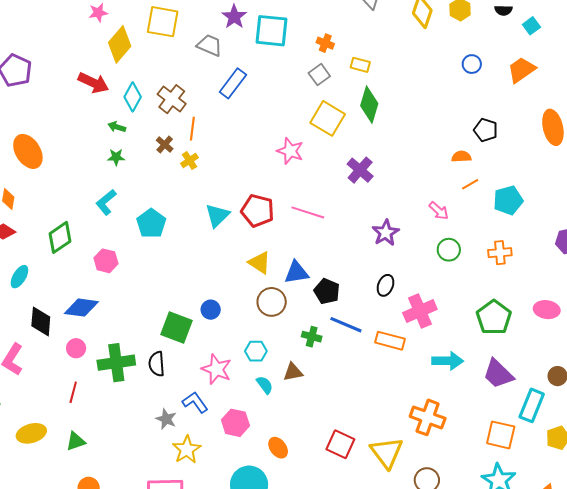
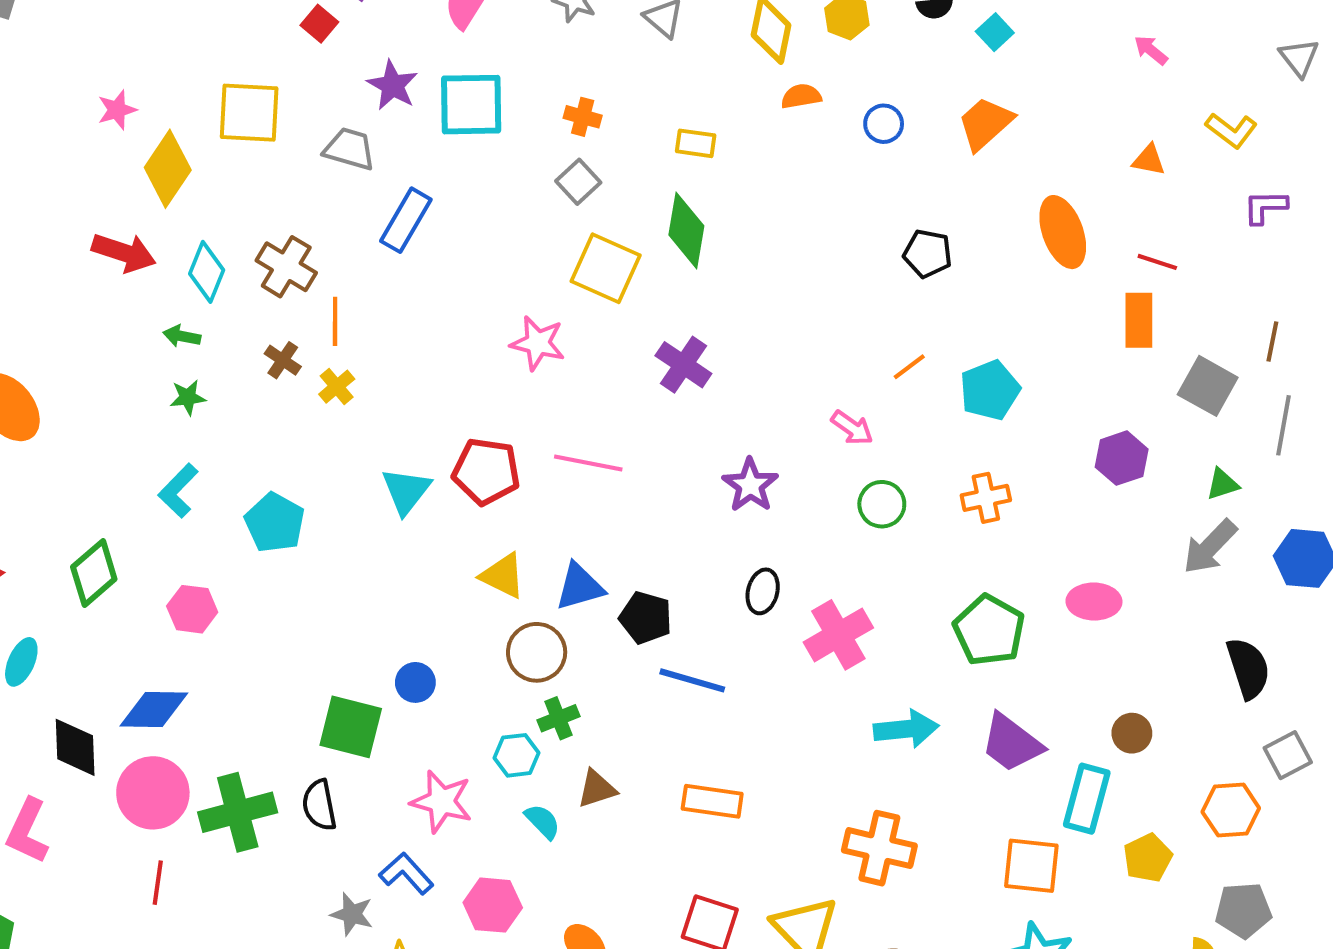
yellow rectangle: (360, 65) -> (696, 143), moved
orange semicircle: (461, 157) -> (801, 96), moved
green cross: (312, 337) -> (559, 718), moved, turned -30
orange rectangle: (390, 341) -> (712, 801), moved
pink circle: (76, 348) -> (153, 793), size x1.8

